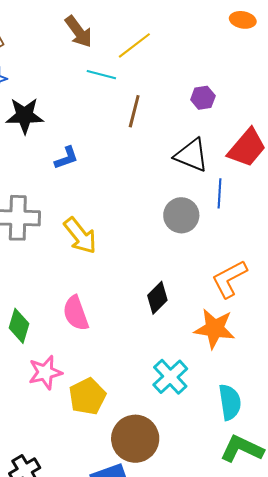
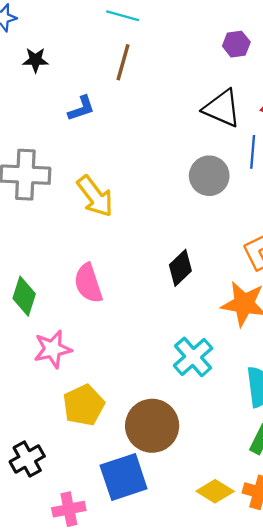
brown line: (134, 111) -> (123, 62), moved
black star: (25, 116) -> (35, 60), size x0.6
yellow pentagon: (87, 396) -> (84, 405), moved

